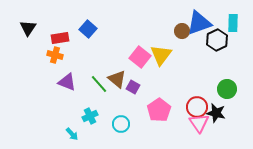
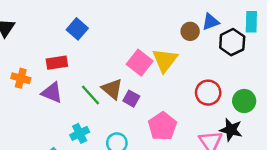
blue triangle: (199, 23) -> (211, 22), size x0.6
red rectangle: (60, 38) -> (57, 63), moved
orange cross: (55, 55) -> (21, 78), moved
red circle: (197, 107) -> (208, 93), moved

